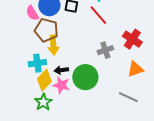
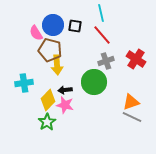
gray cross: (105, 50) -> (106, 61), moved
cyan cross: (37, 63) -> (24, 83), moved
orange triangle: (135, 69) -> (131, 102), moved
green circle: (85, 77) -> (94, 82), moved

